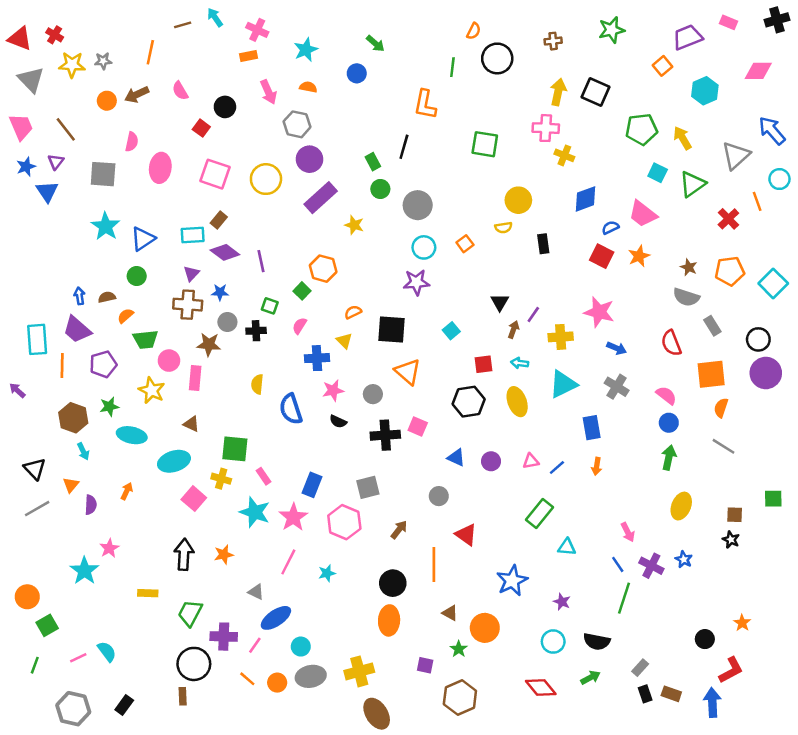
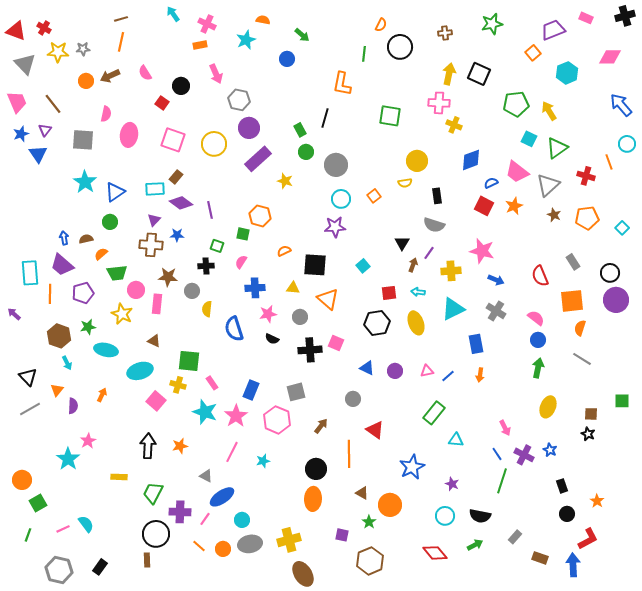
brown line: (183, 25) -> (121, 19), moved
orange semicircle: (308, 87) -> (263, 20), moved
gray triangle: (736, 155) -> (548, 185), moved
red cross: (728, 219) -> (586, 176), turned -30
cyan square: (773, 283) -> (622, 228), size x0.6
green square: (302, 291) -> (243, 234), turned -32
gray semicircle: (686, 297) -> (434, 225), moved
gray circle: (227, 322) -> (192, 291), moved
yellow triangle: (344, 341) -> (293, 288), moved, turned -40
black rectangle: (645, 694) -> (562, 486), moved

